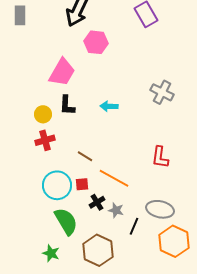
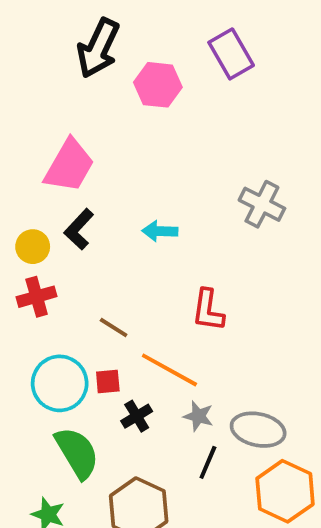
pink hexagon: (96, 42) -> (158, 85), moved
black L-shape: (67, 105) -> (79, 229), turned 40
red L-shape: (160, 157) -> (208, 310), moved
gray star: (116, 210) -> (198, 416), moved

